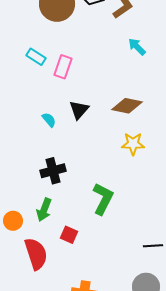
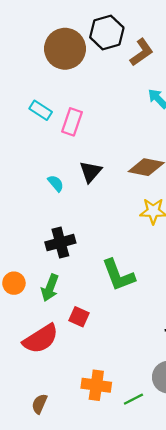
green L-shape: (103, 199) -> (118, 275), turned 132
orange circle: (13, 221) -> (14, 283), moved
red semicircle: (36, 254) -> (41, 339), turned 76

